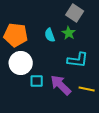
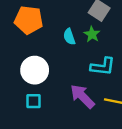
orange pentagon: (16, 35) -> (29, 20), moved
cyan square: (37, 81) -> (33, 101), moved

